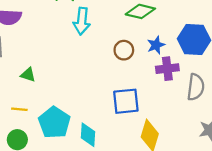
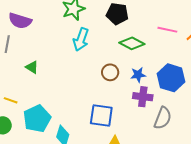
green triangle: (28, 75) -> (32, 67), moved

